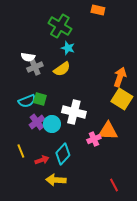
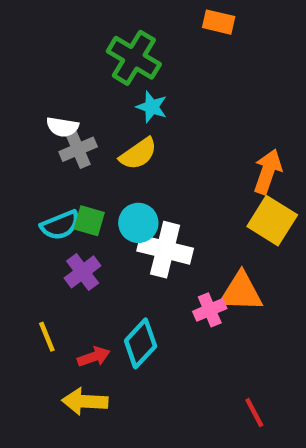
cyan circle: (52, 124) -> (138, 223), moved
yellow arrow: (56, 180) -> (85, 401), moved

